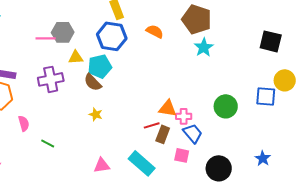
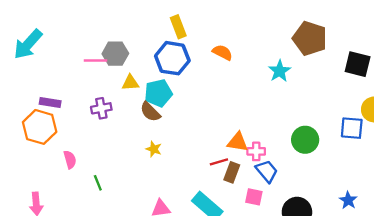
brown pentagon: (197, 19) -> (310, 38), moved
purple cross: (51, 79) -> (101, 108), size x0.7
green line: (48, 143) -> (98, 183), turned 40

